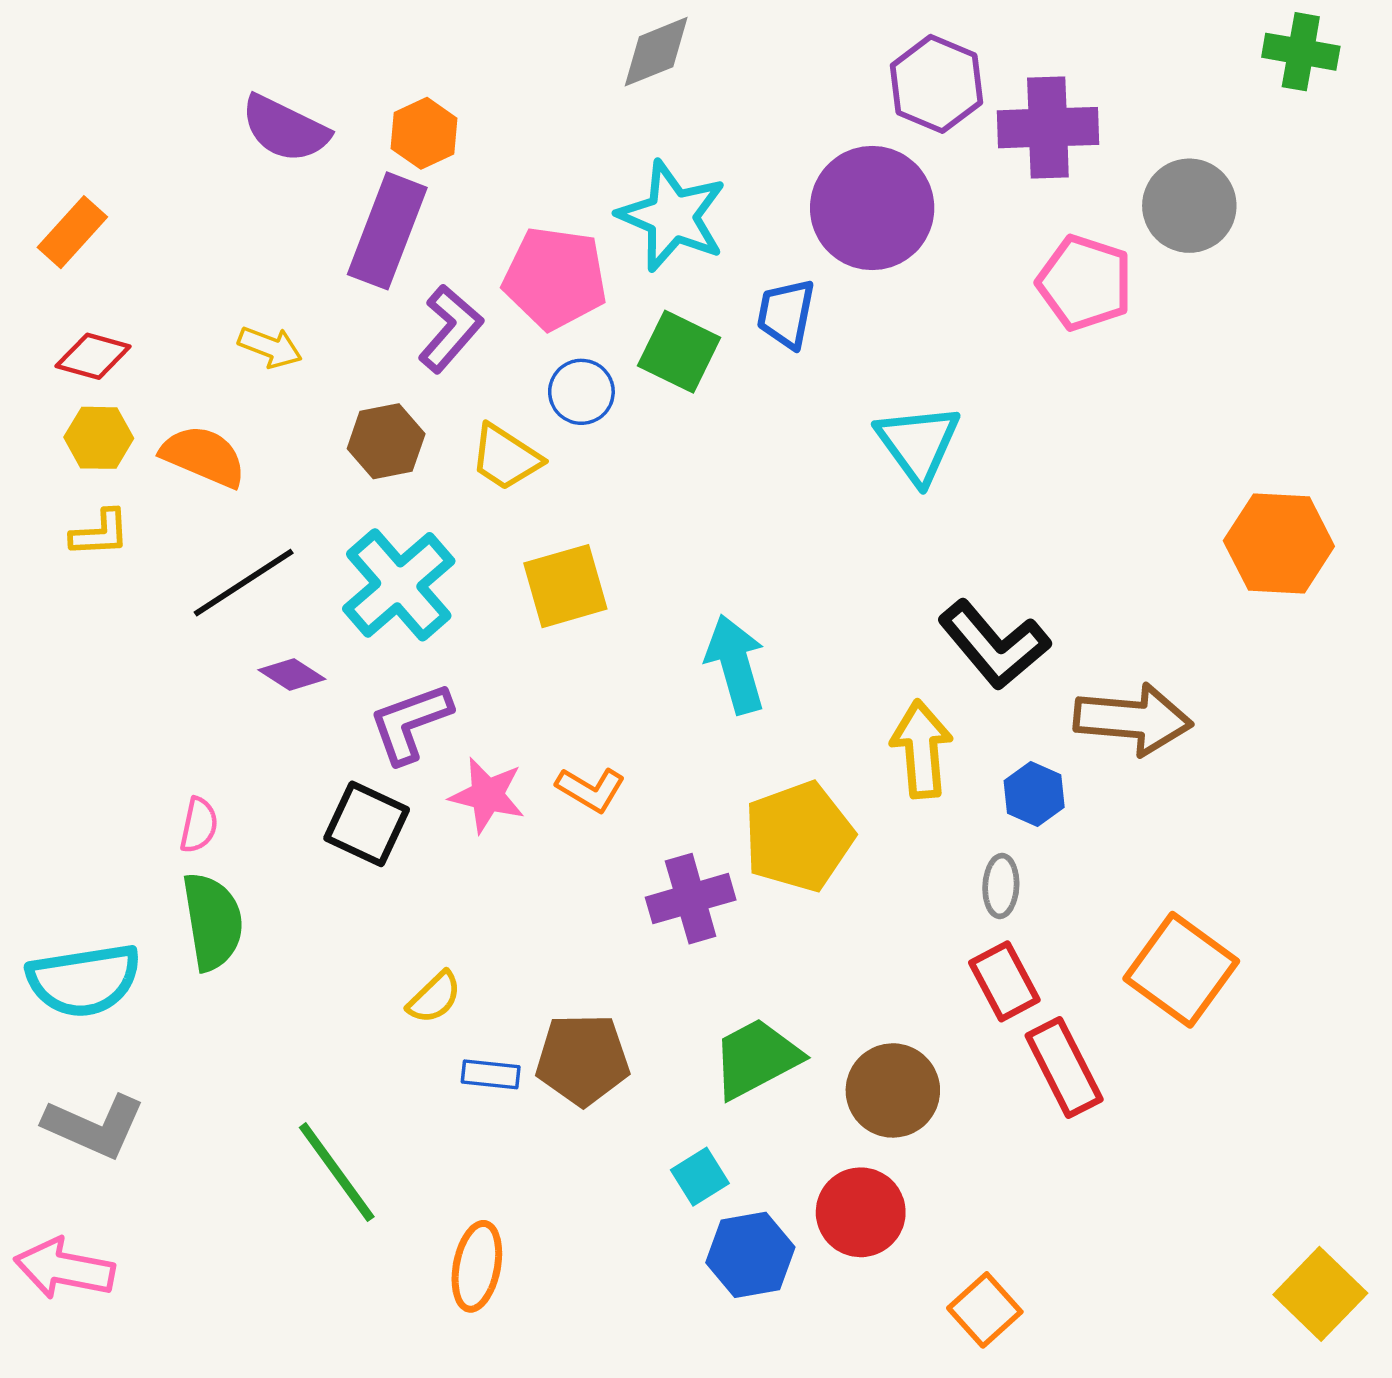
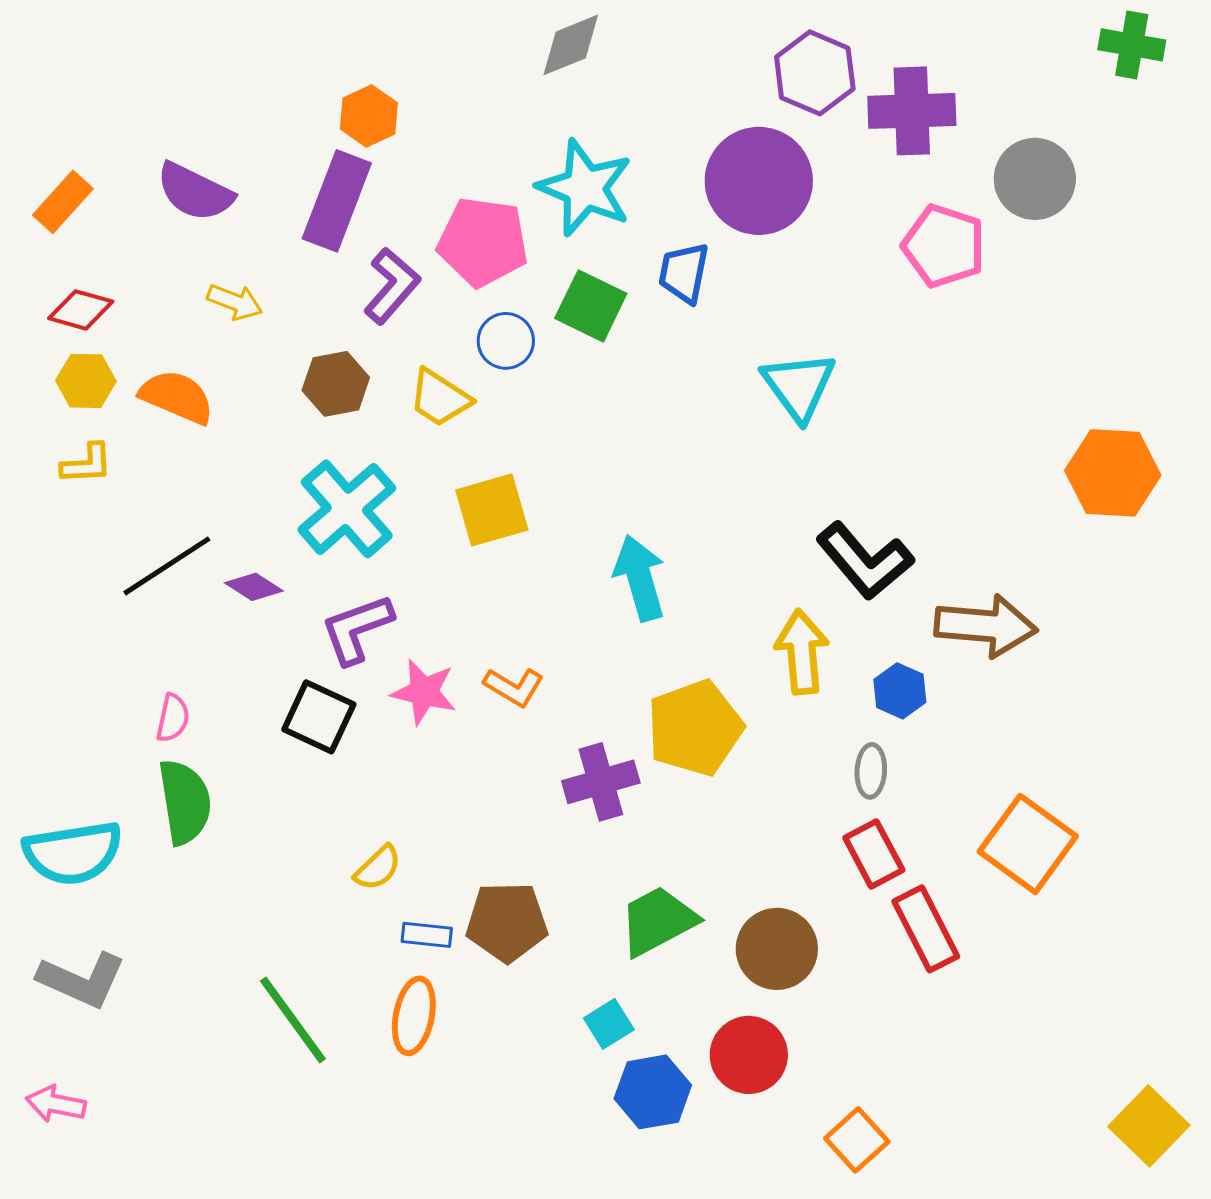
purple semicircle: (285, 129) -> (195, 192), moved
black line: (244, 583) -> (167, 566), moved
orange ellipse: (477, 1266) -> (414, 1016), moved
pink arrow: (64, 1269) -> (56, 1104), size x0.7

